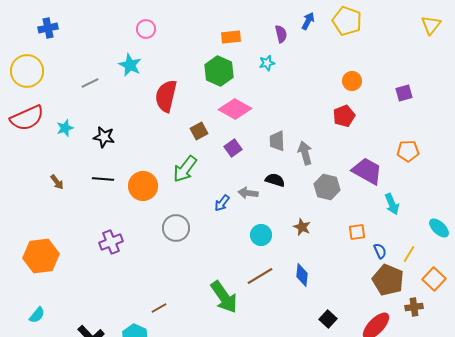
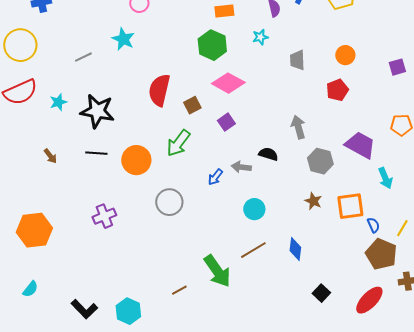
red semicircle: (166, 96) -> (159, 90), moved
black star: (104, 137) -> (97, 111), size x1.6
gray trapezoid: (277, 141) -> (297, 60), moved
brown star: (302, 227) -> (313, 201), moved
orange square: (357, 232) -> (350, 206), size x1.6
brown line: (159, 308) -> (179, 290), moved

